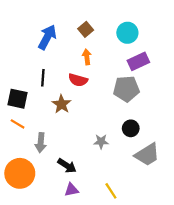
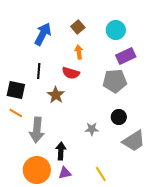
gray arrow: (41, 143) -> (37, 130), size x1.4
black arrow: (67, 166) -> (61, 151), turned -120
orange circle: (20, 173) -> (37, 170), moved

